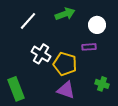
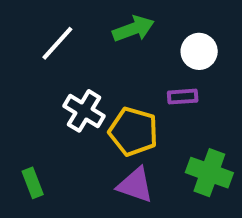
green cross: (102, 84) -> (209, 173), size x1.5
green rectangle: (16, 89) -> (33, 183), size x0.6

